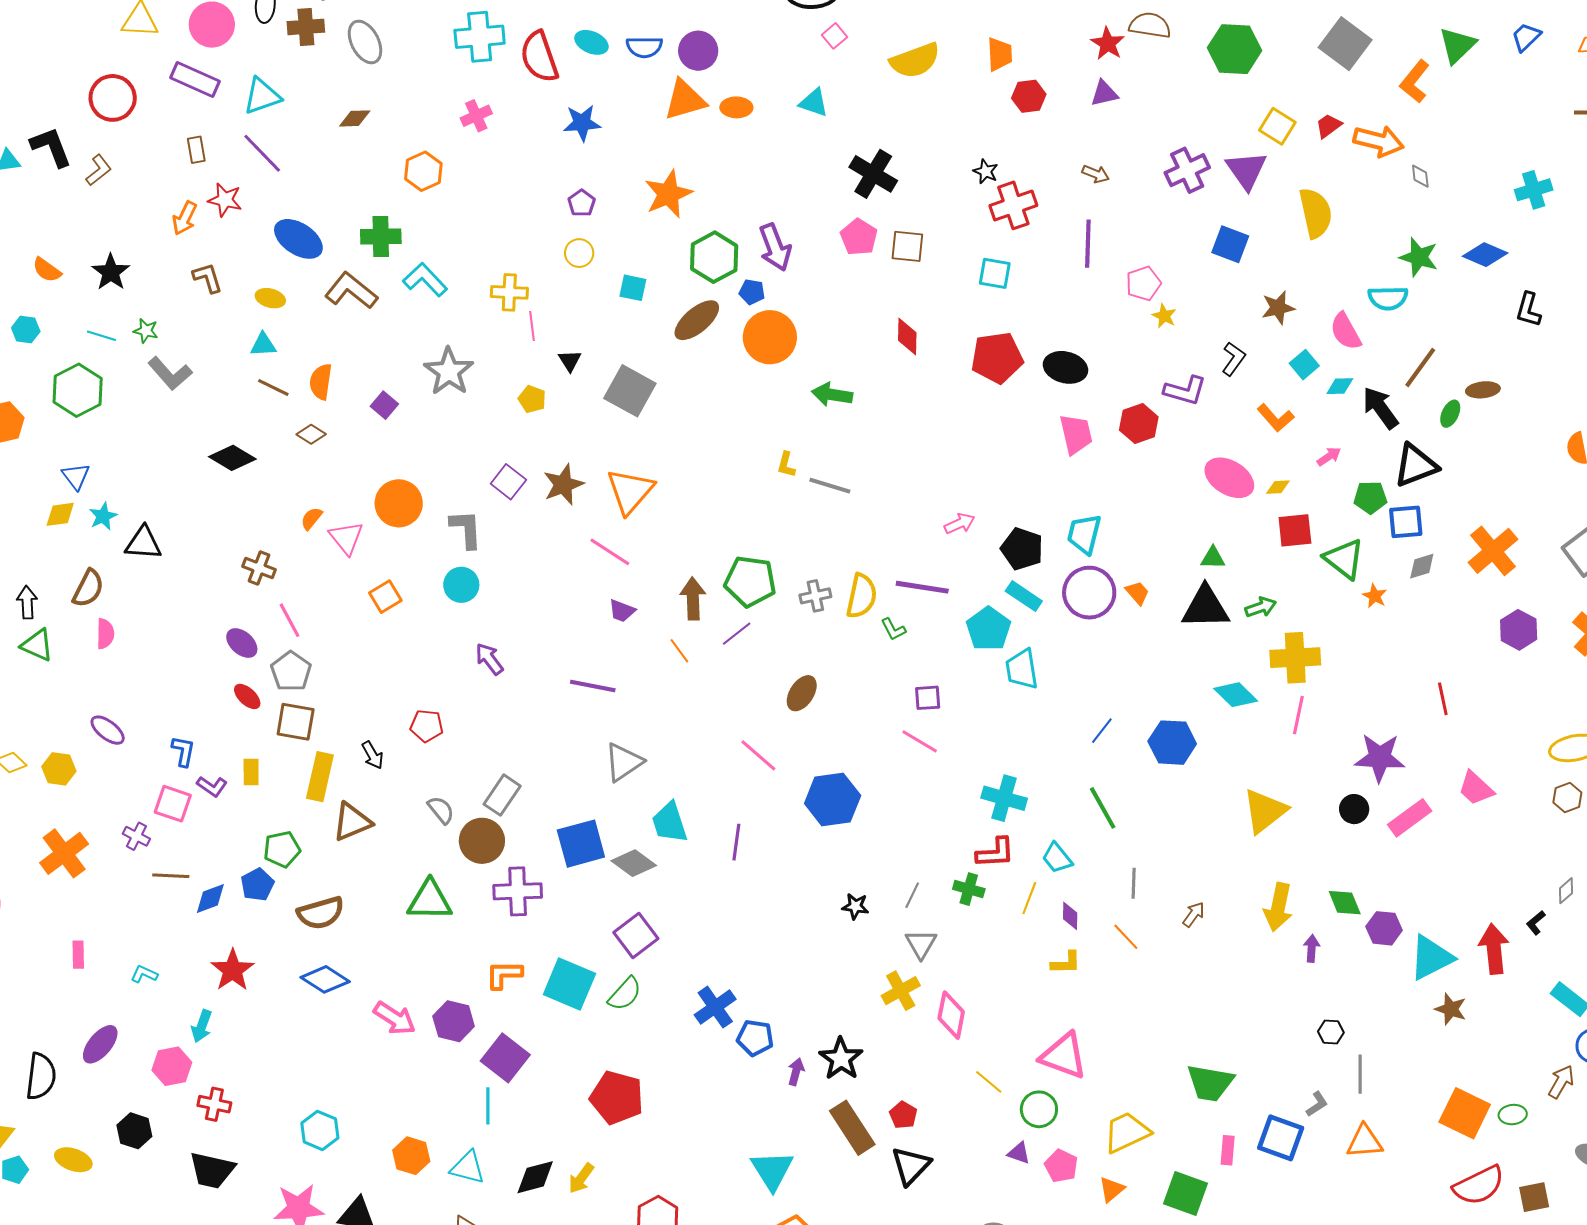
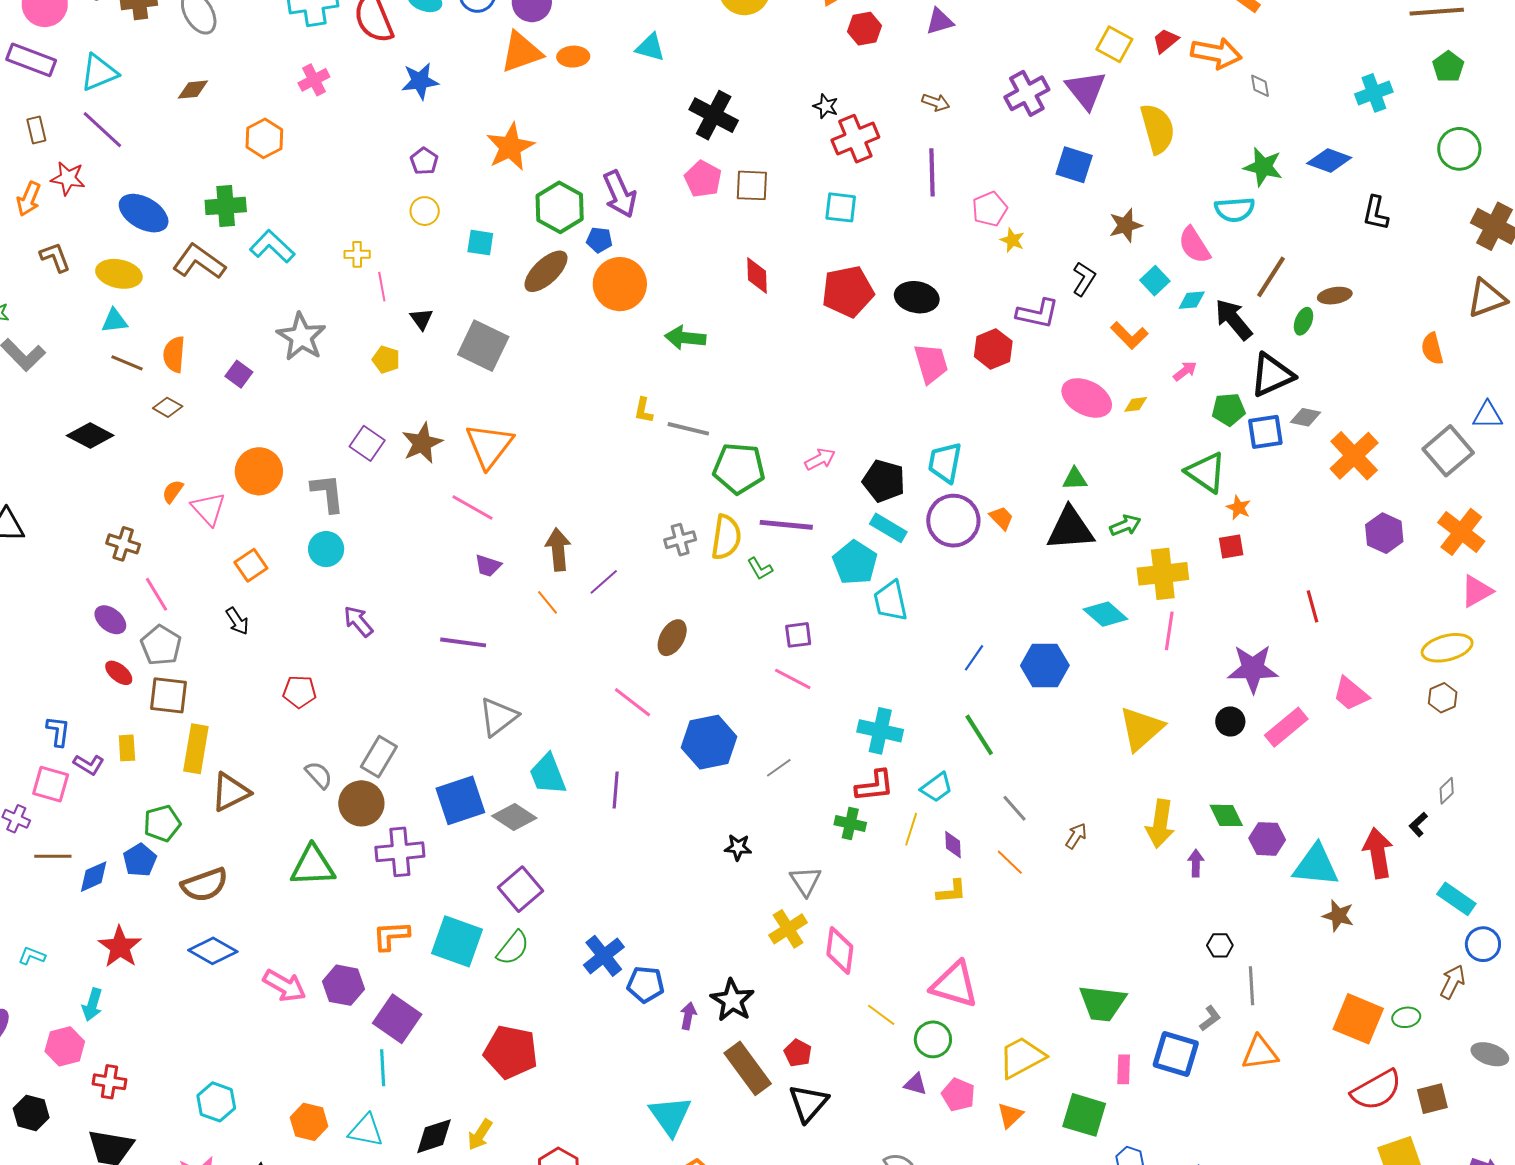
yellow cross: (509, 292) -> (357, 254), size x0.7
yellow ellipse: (270, 298) -> (119, 274), size x1.5
red square: (1295, 530) -> (1231, 546), moved, size x0.7
gray diamond: (1422, 566) -> (1305, 417), moved, turned 32
green pentagon: (750, 581) -> (739, 468), moved
black arrow: (373, 755) -> (237, 621), moved
cyan trapezoid: (1057, 858) -> (937, 787), turned -84
gray line: (1134, 883) -> (1014, 808), turned -40
gray line: (912, 895) -> (779, 768), moved, turned 32
cyan triangle: (1431, 958) -> (1316, 865), turned 36

